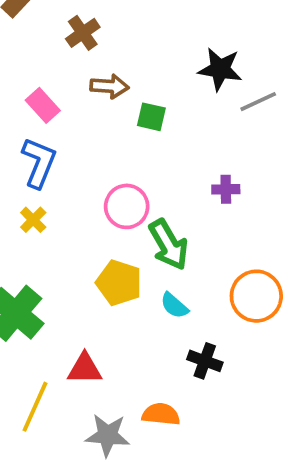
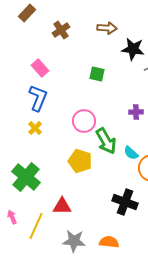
brown arrow: (109, 86) -> (107, 28), moved
cyan semicircle: (174, 306) -> (131, 153), moved
black cross: (205, 361) -> (125, 202), size x1.4
orange semicircle: (161, 414) -> (109, 242), moved

